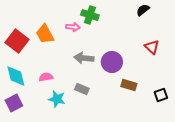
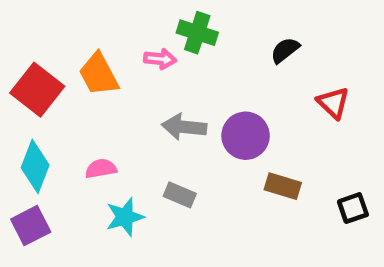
black semicircle: (143, 10) -> (285, 50), moved
cyan diamond: (16, 76) -> (35, 166), turned 35
cyan star: (57, 99) -> (125, 217), turned -30

